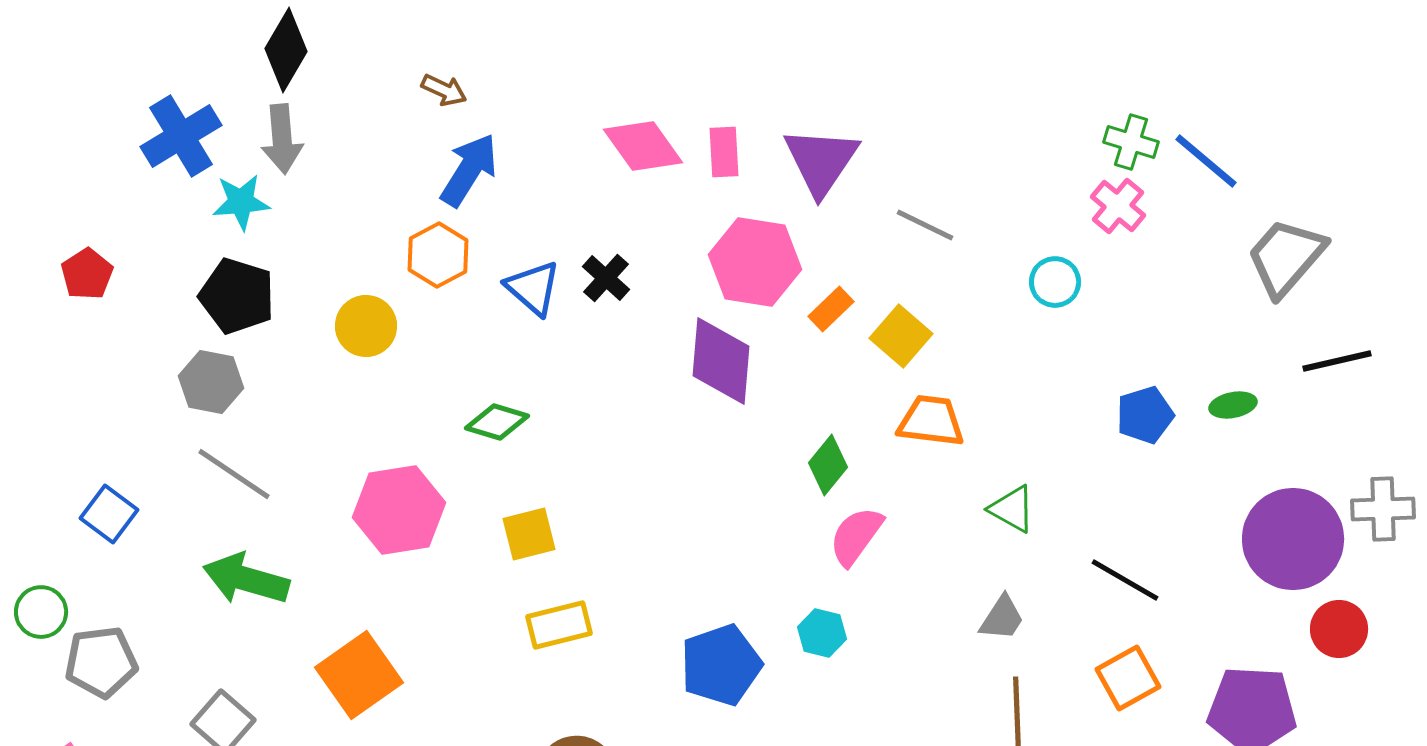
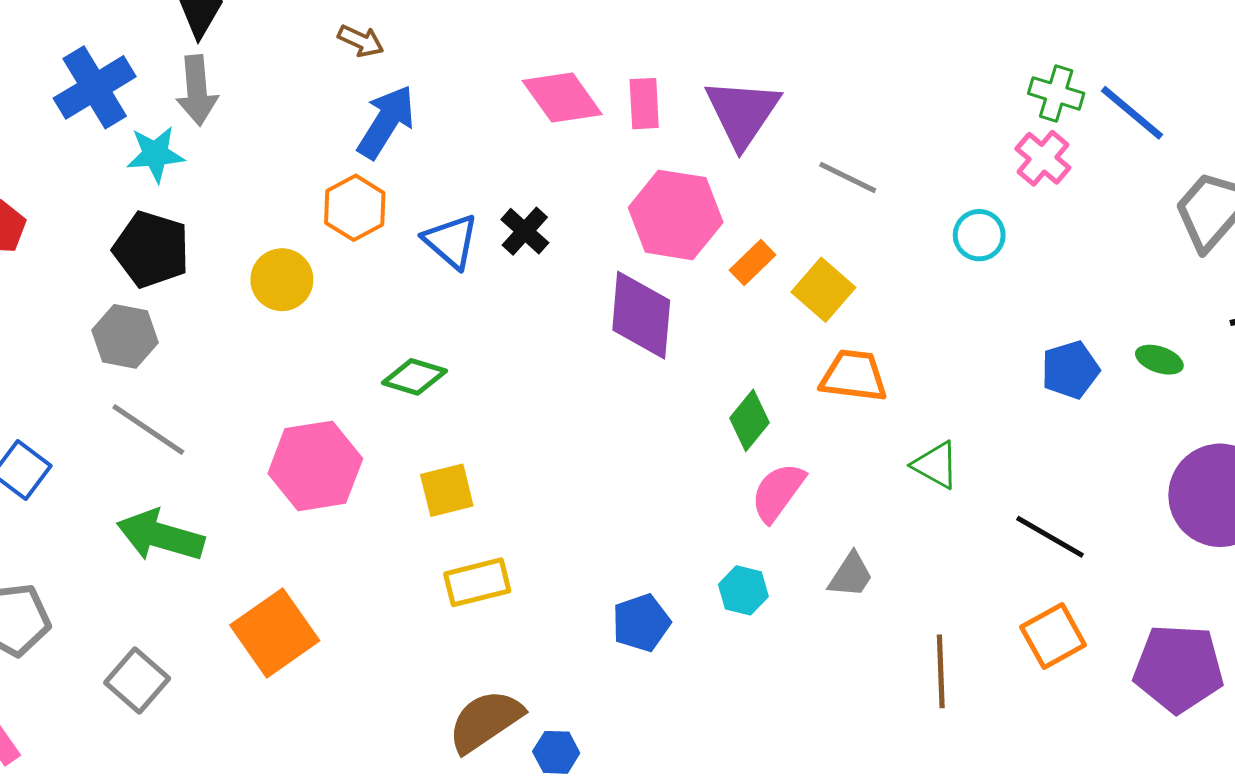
green ellipse: (1233, 405) -> (1159, 360), turned 30
gray trapezoid: (1002, 618) -> (851, 575), moved
blue pentagon: (721, 665) -> (641, 623), size x0.7

